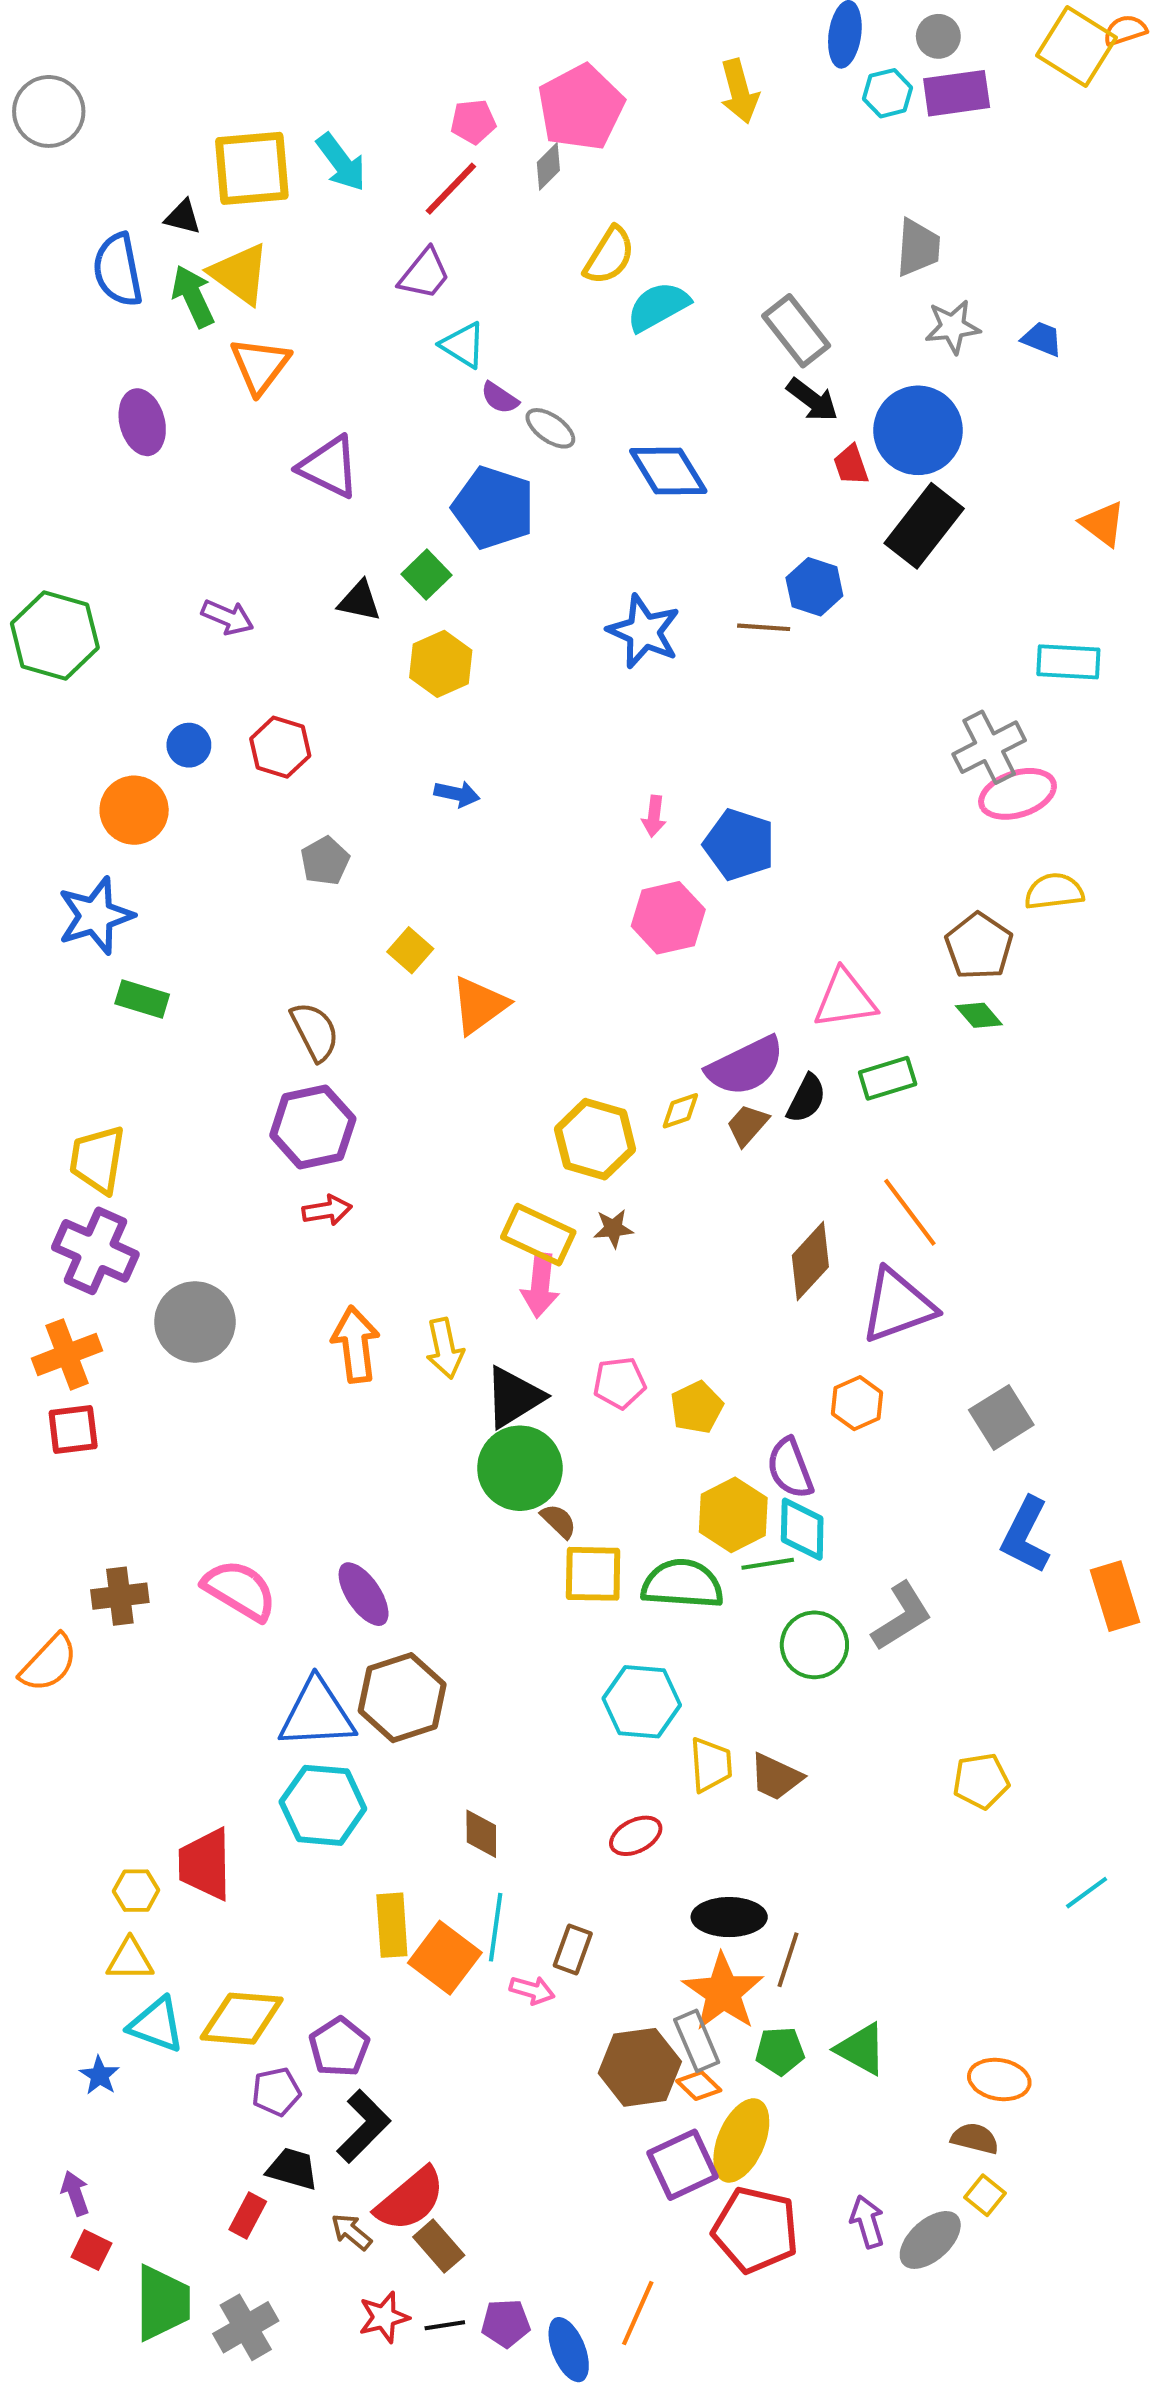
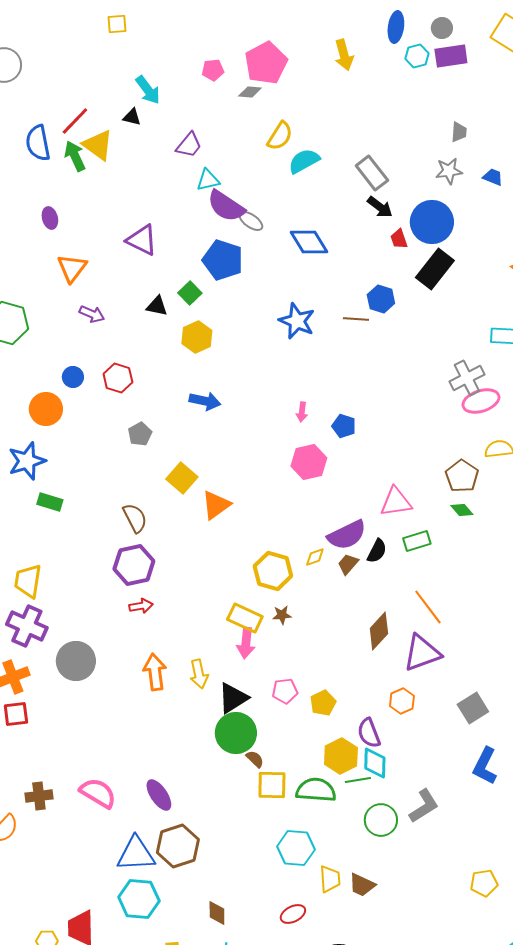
gray diamond: (548, 166) -> (250, 92), turned 50
yellow square: (252, 168) -> (117, 24), moved, size x0.5
red line: (451, 189) -> (75, 121), moved
black triangle: (183, 217) -> (132, 117), moved
gray trapezoid: (918, 248) -> (459, 132), moved, size x0.7
cyan triangle: (463, 345) -> (208, 180), turned -45
orange triangle: (260, 365) -> (72, 268), moved
purple semicircle: (500, 398) -> (226, 206), size x2.0
purple ellipse: (142, 422) -> (50, 218), size x0.7
blue arrow: (457, 794) -> (205, 401), size x1.4
blue pentagon: (739, 845) -> (344, 426), size x0.7
yellow square: (410, 950) -> (182, 478), size x1.4
yellow pentagon: (981, 1781) -> (484, 883), moved

